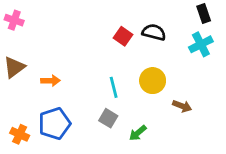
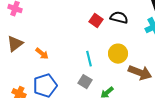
orange arrow: (50, 81) -> (42, 54), turned 40
brown arrow: (182, 106) -> (140, 73), size x1.6

